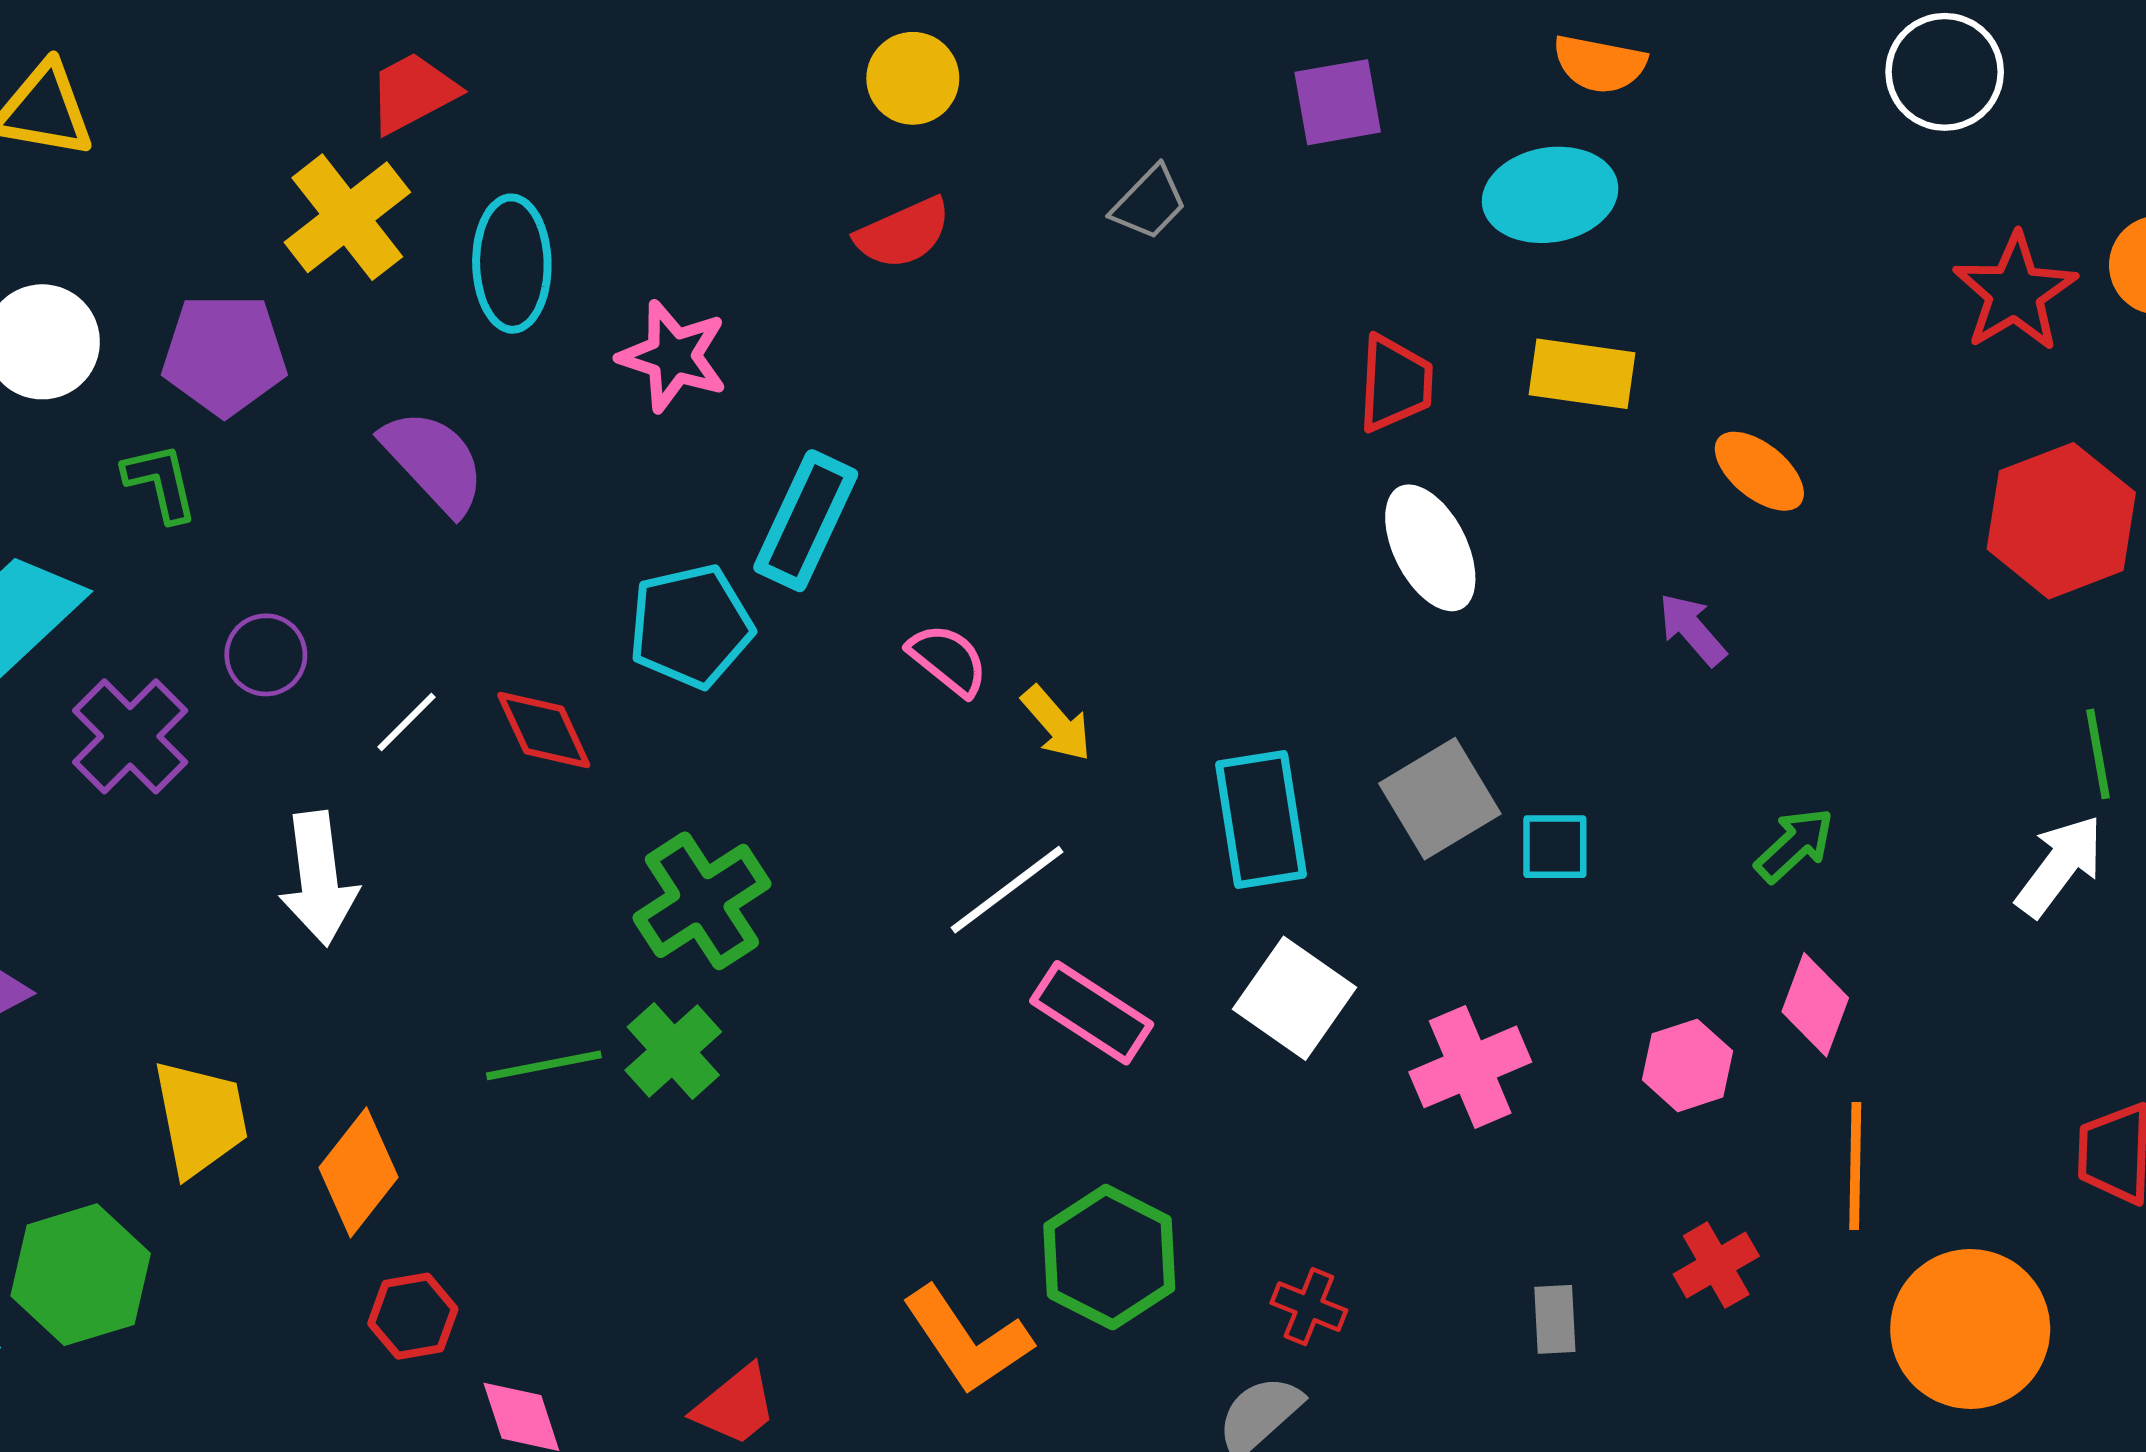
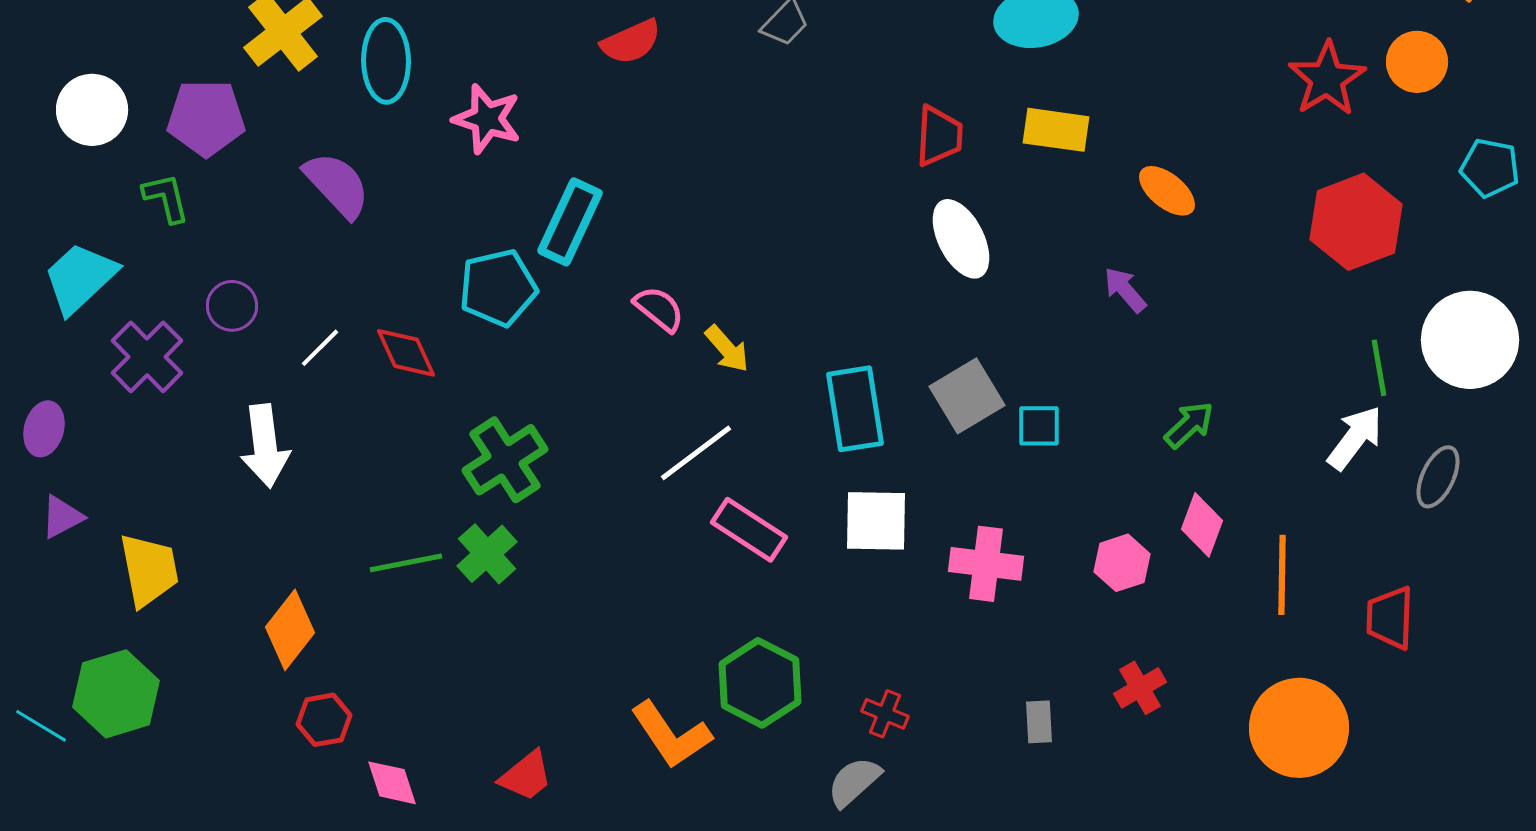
white square: (1295, 998) -> (876, 521), turned -34
pink cross: (1470, 1067) -> (986, 564), turned 30
yellow trapezoid: (200, 1118) -> (149, 570), moved
orange line: (1855, 1166) -> (1282, 575), moved

